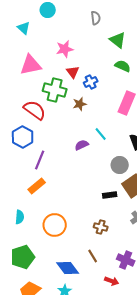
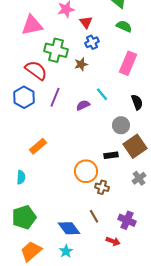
red triangle: (73, 72) -> (86, 22), moved
purple line: (40, 160) -> (55, 97), moved
orange circle: (55, 225) -> (86, 171), moved

